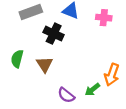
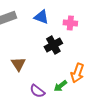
black cross: (54, 34) -> (53, 45), moved, turned 36

